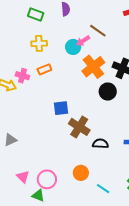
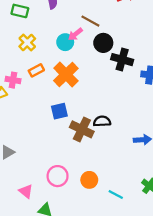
yellow cross: (39, 43) -> (27, 42), turned -35
orange cross: (93, 67) -> (66, 74), moved
black circle: (108, 92) -> (103, 43), moved
black semicircle: (100, 144) -> (102, 121), moved
pink circle: (47, 179) -> (58, 176), moved

